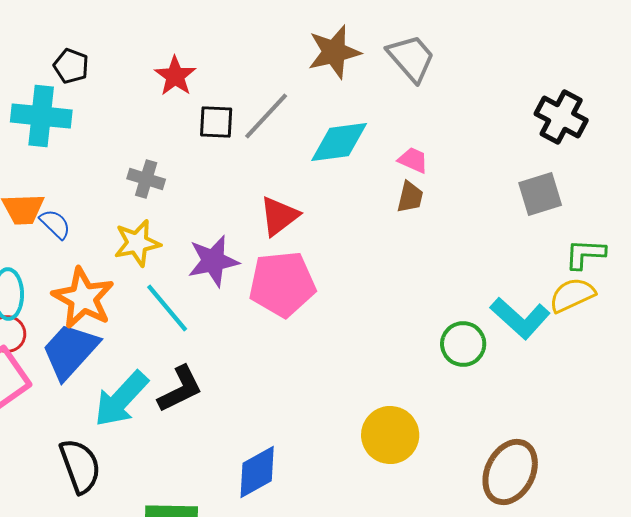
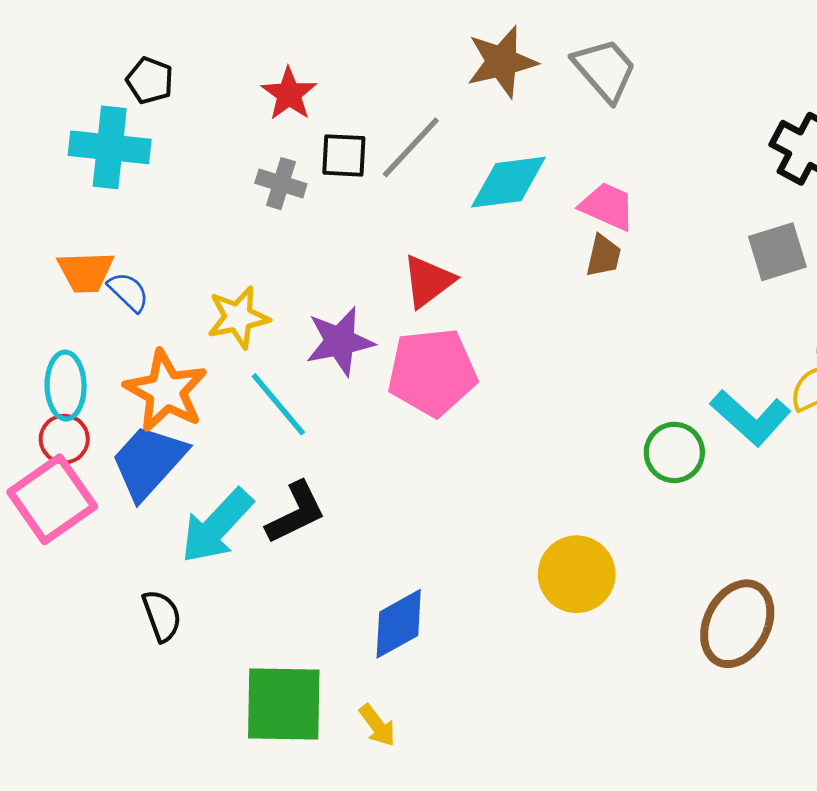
pink trapezoid: (413, 160) -> (607, 206), size x1.4
gray cross: (146, 179) -> (281, 184), moved
black semicircle: (80, 466) -> (162, 616), size x0.7

